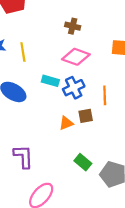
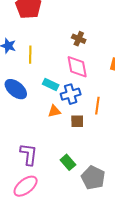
pink diamond: (76, 57) -> (77, 67), turned 50
orange triangle: (66, 123) -> (54, 111), moved
purple L-shape: (23, 156) -> (29, 154), moved

